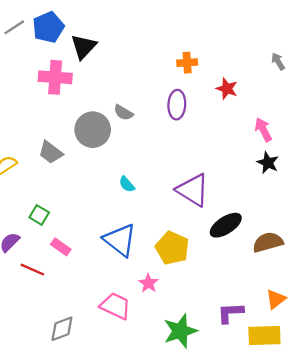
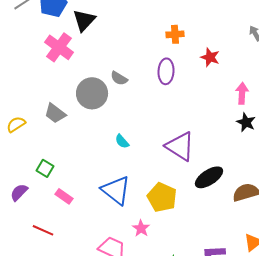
pink cross: (55, 77) -> (59, 47), turned 32
pink arrow: (263, 130) -> (242, 93), turned 30
red line: (32, 270) -> (43, 230), moved

